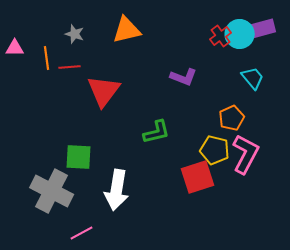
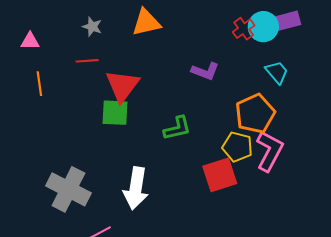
orange line: (47, 58) -> (39, 84), moved
orange pentagon: (232, 118) -> (255, 114), size x1.5
green square: (79, 157) -> (115, 113), moved

